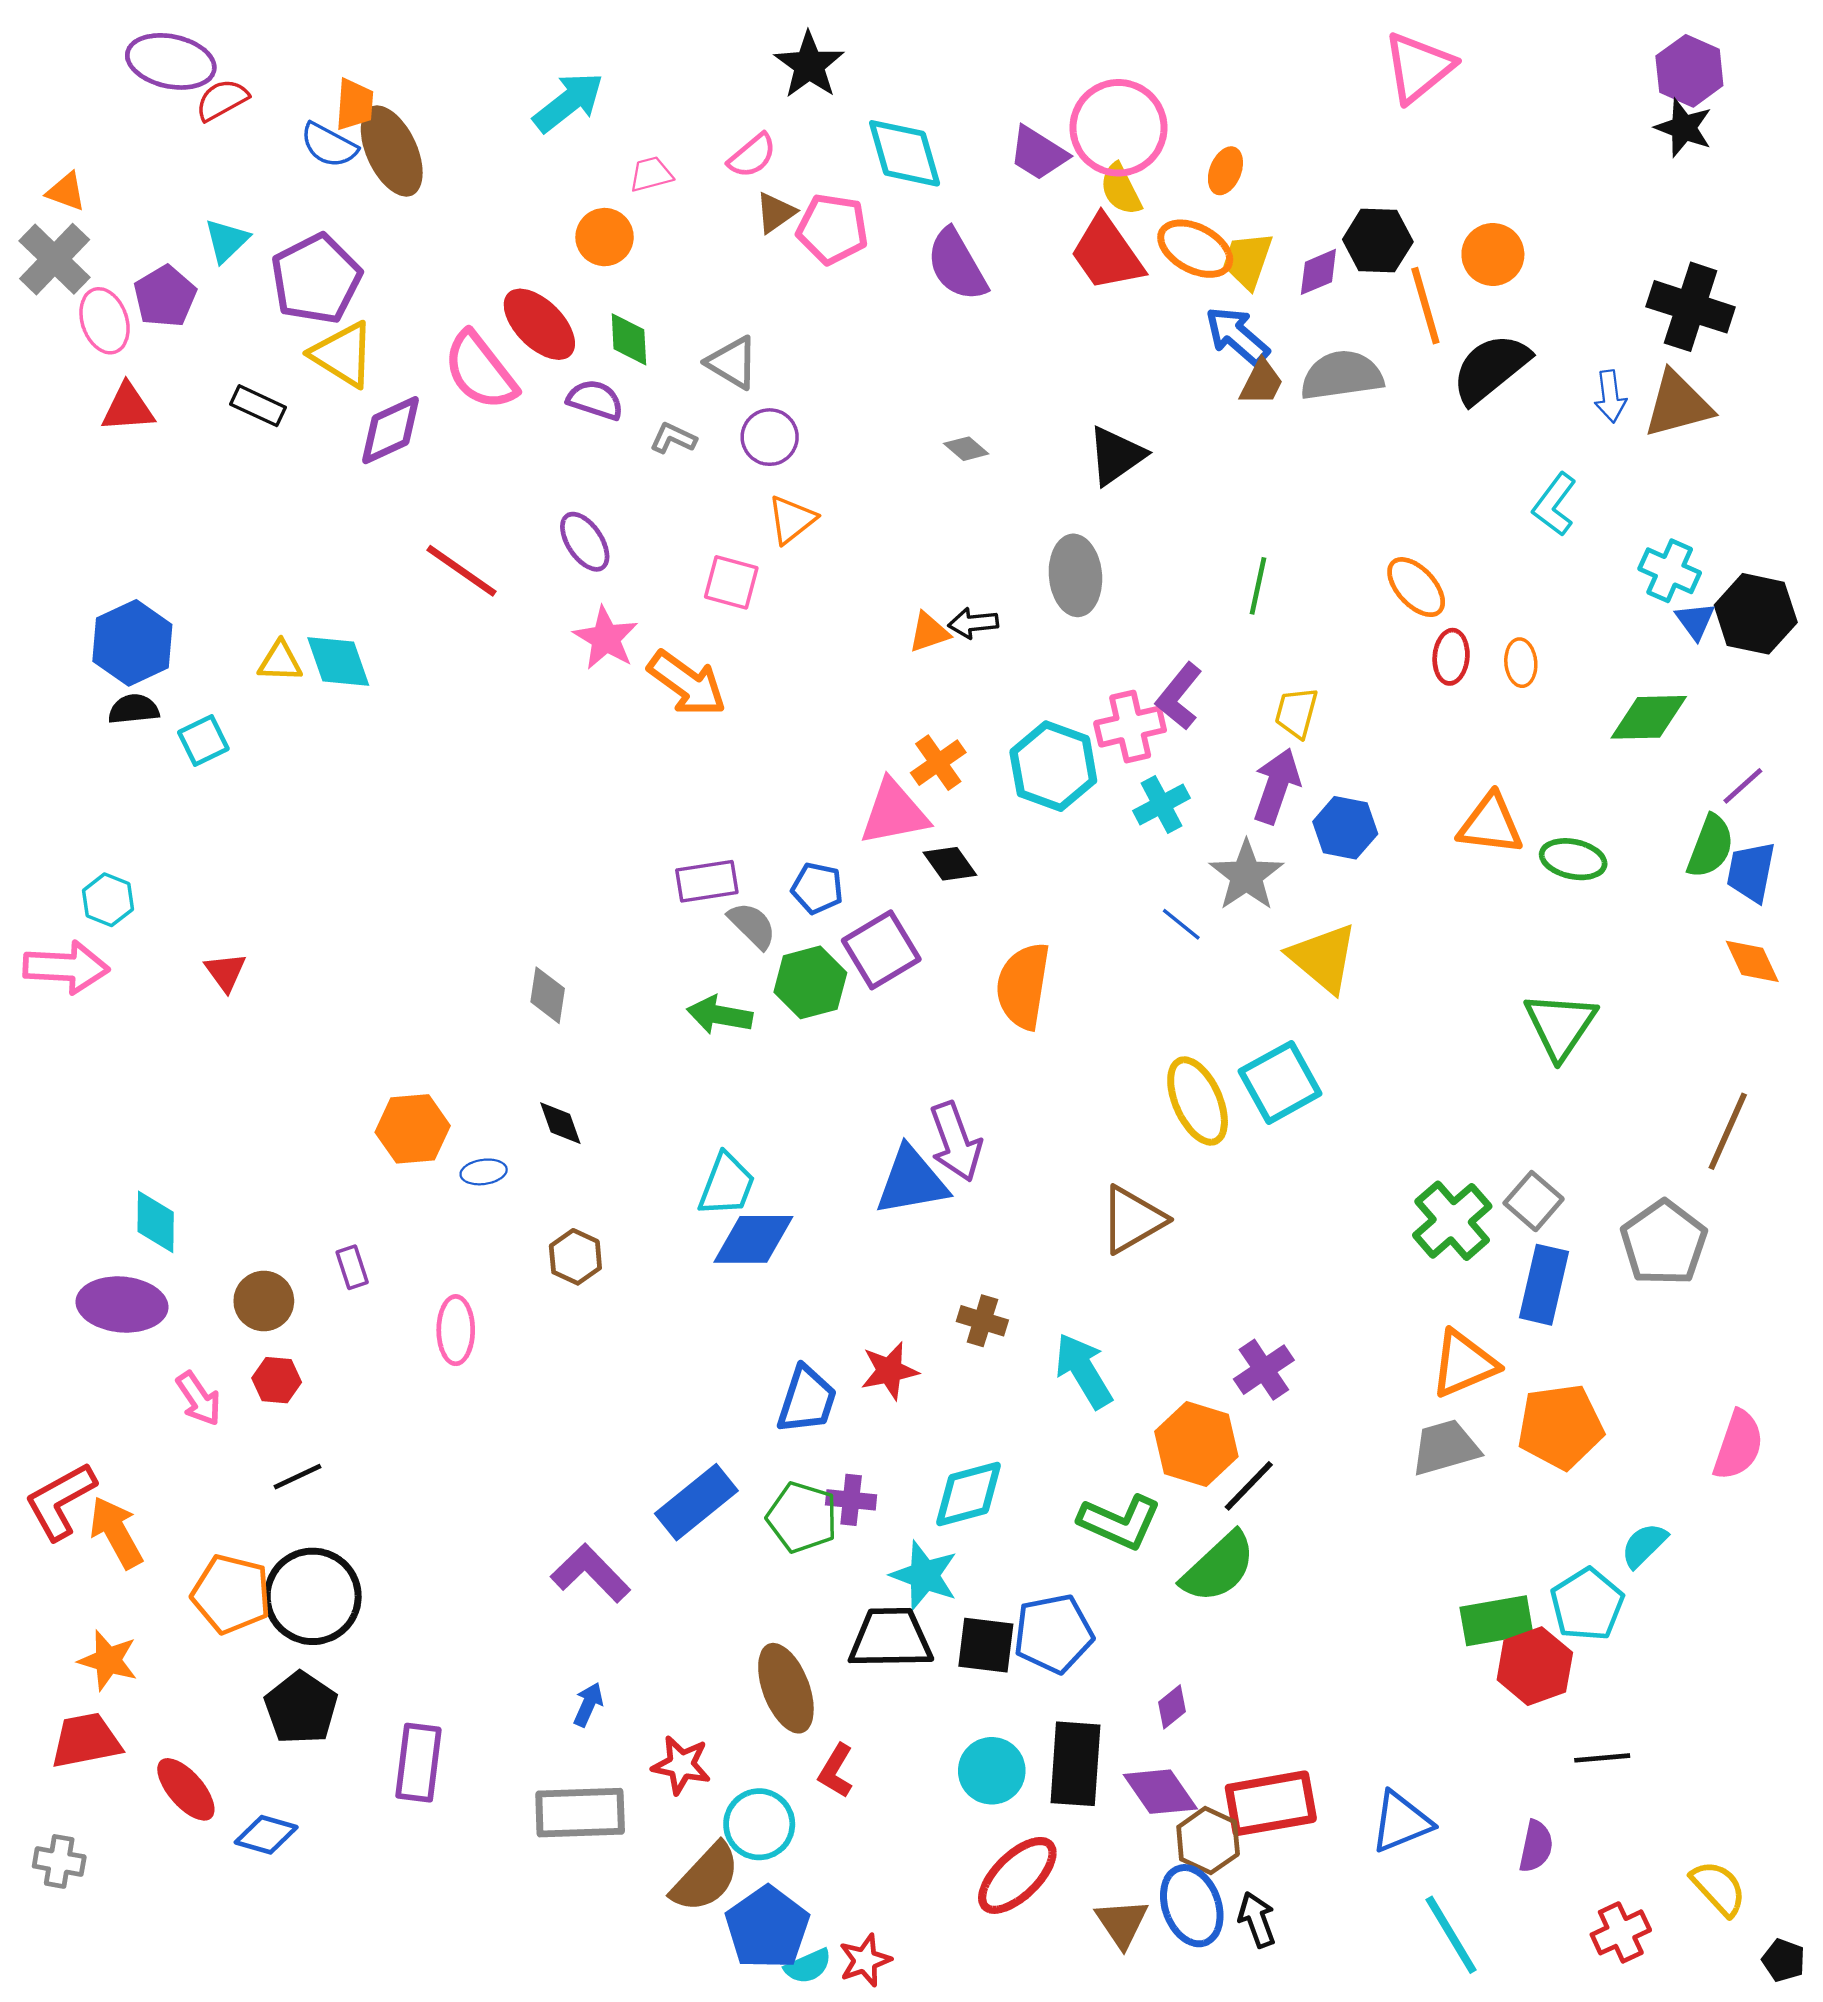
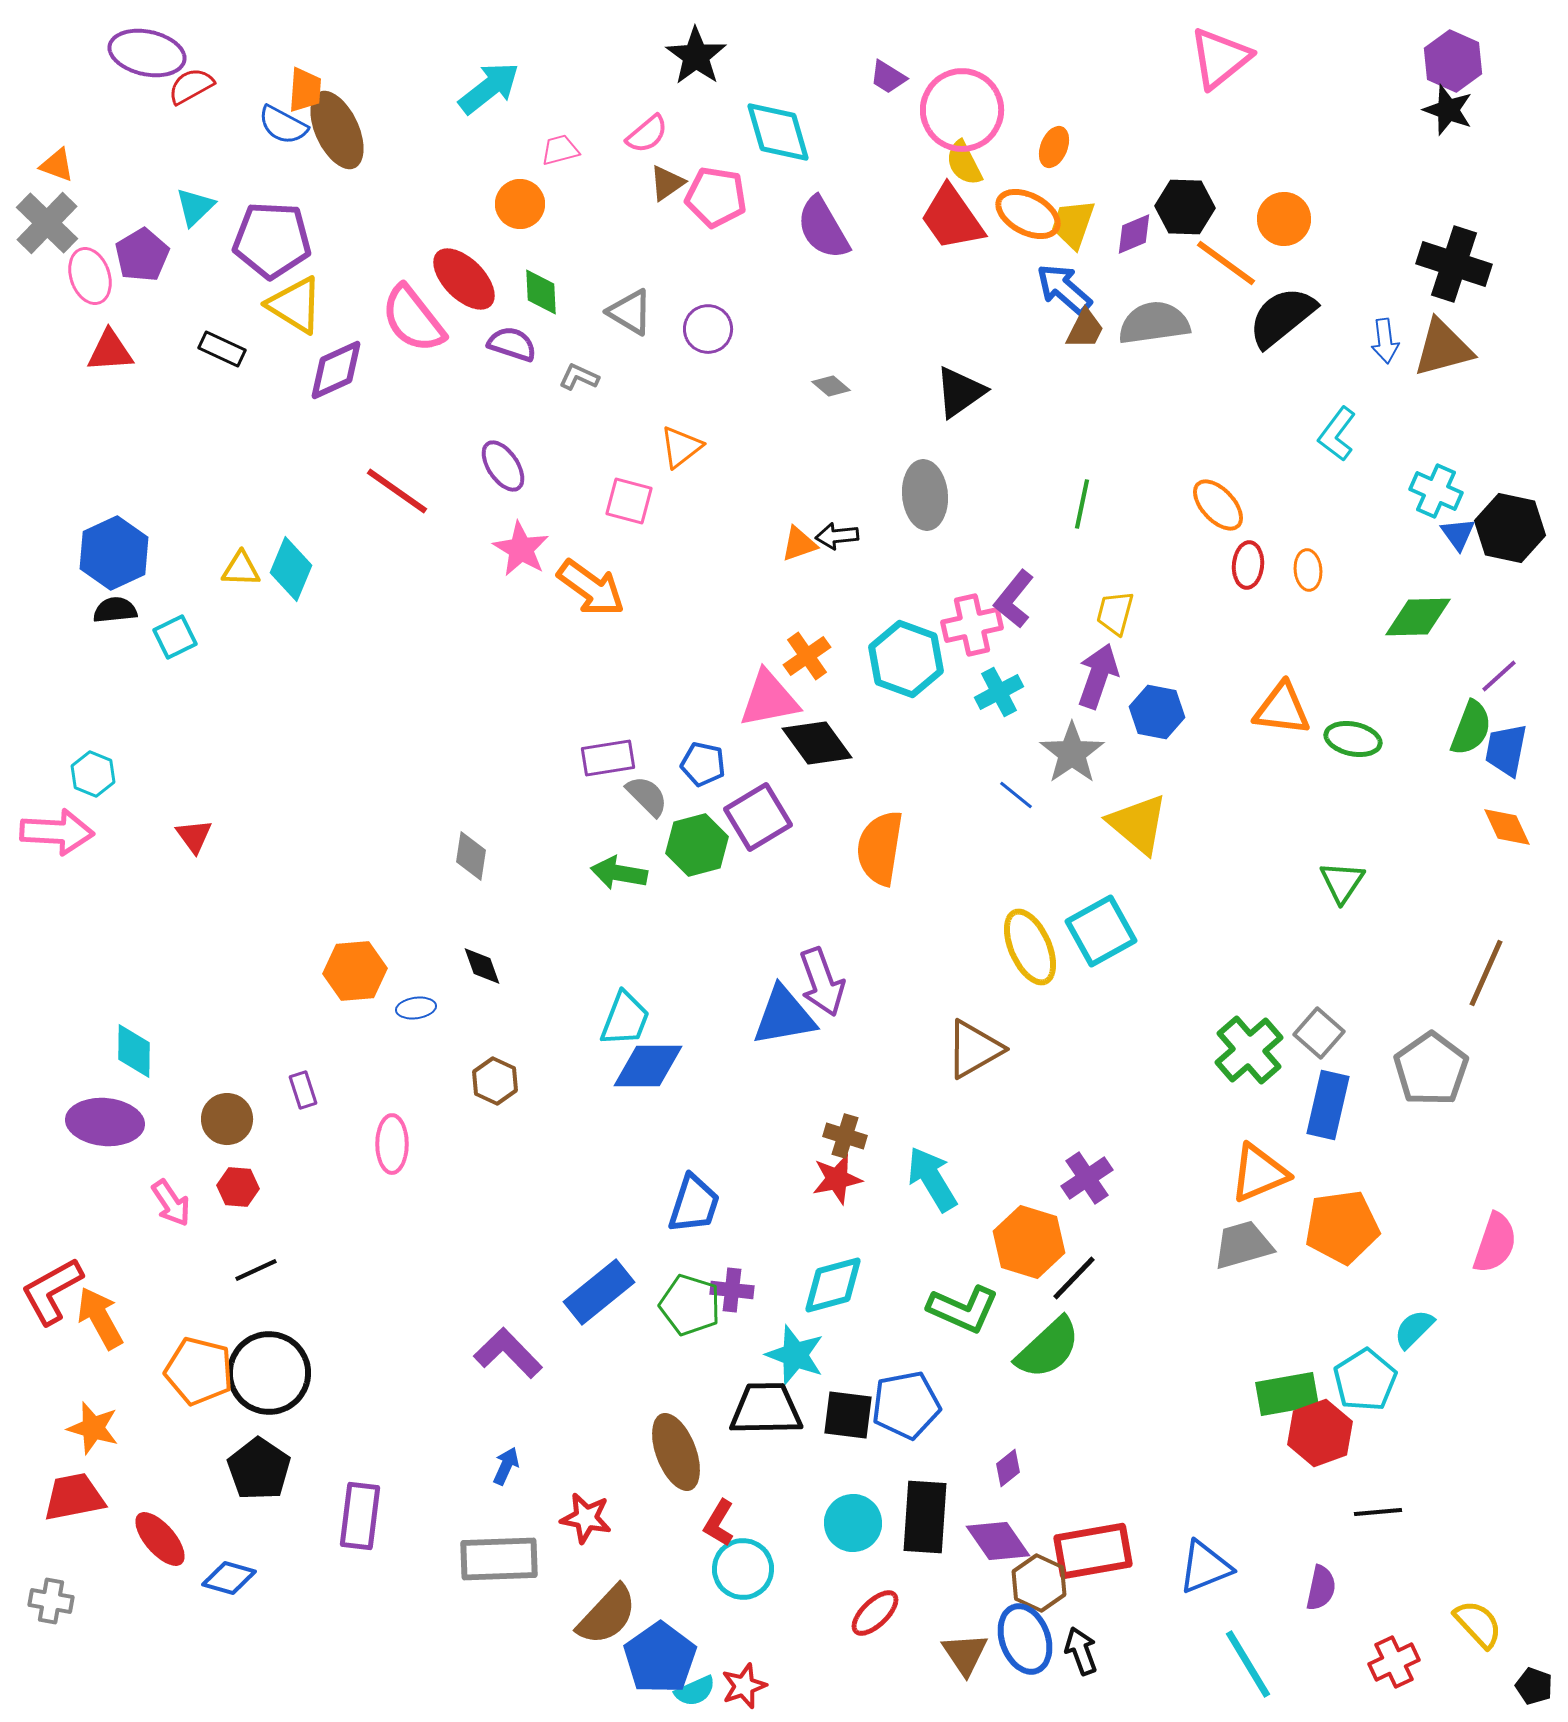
purple trapezoid: (1038, 153) -> (888, 77), moved, size x0.7
purple pentagon: (316, 279) -> (272, 240), turned 30
orange line: (1425, 306) -> (1226, 263), turned -38
purple circle: (770, 437) -> (708, 329), moved
cyan diamond: (338, 661) -> (291, 569), turned 42
black diamond: (950, 864) -> (817, 743), size x1.5
green triangle: (1560, 1025) -> (1342, 882), size x0.7
red star: (889, 1371) -> (837, 1179), moved
cyan circle: (759, 1824) -> (743, 1569), moved
red ellipse: (1017, 1875) -> (875, 1613), size x0.7

